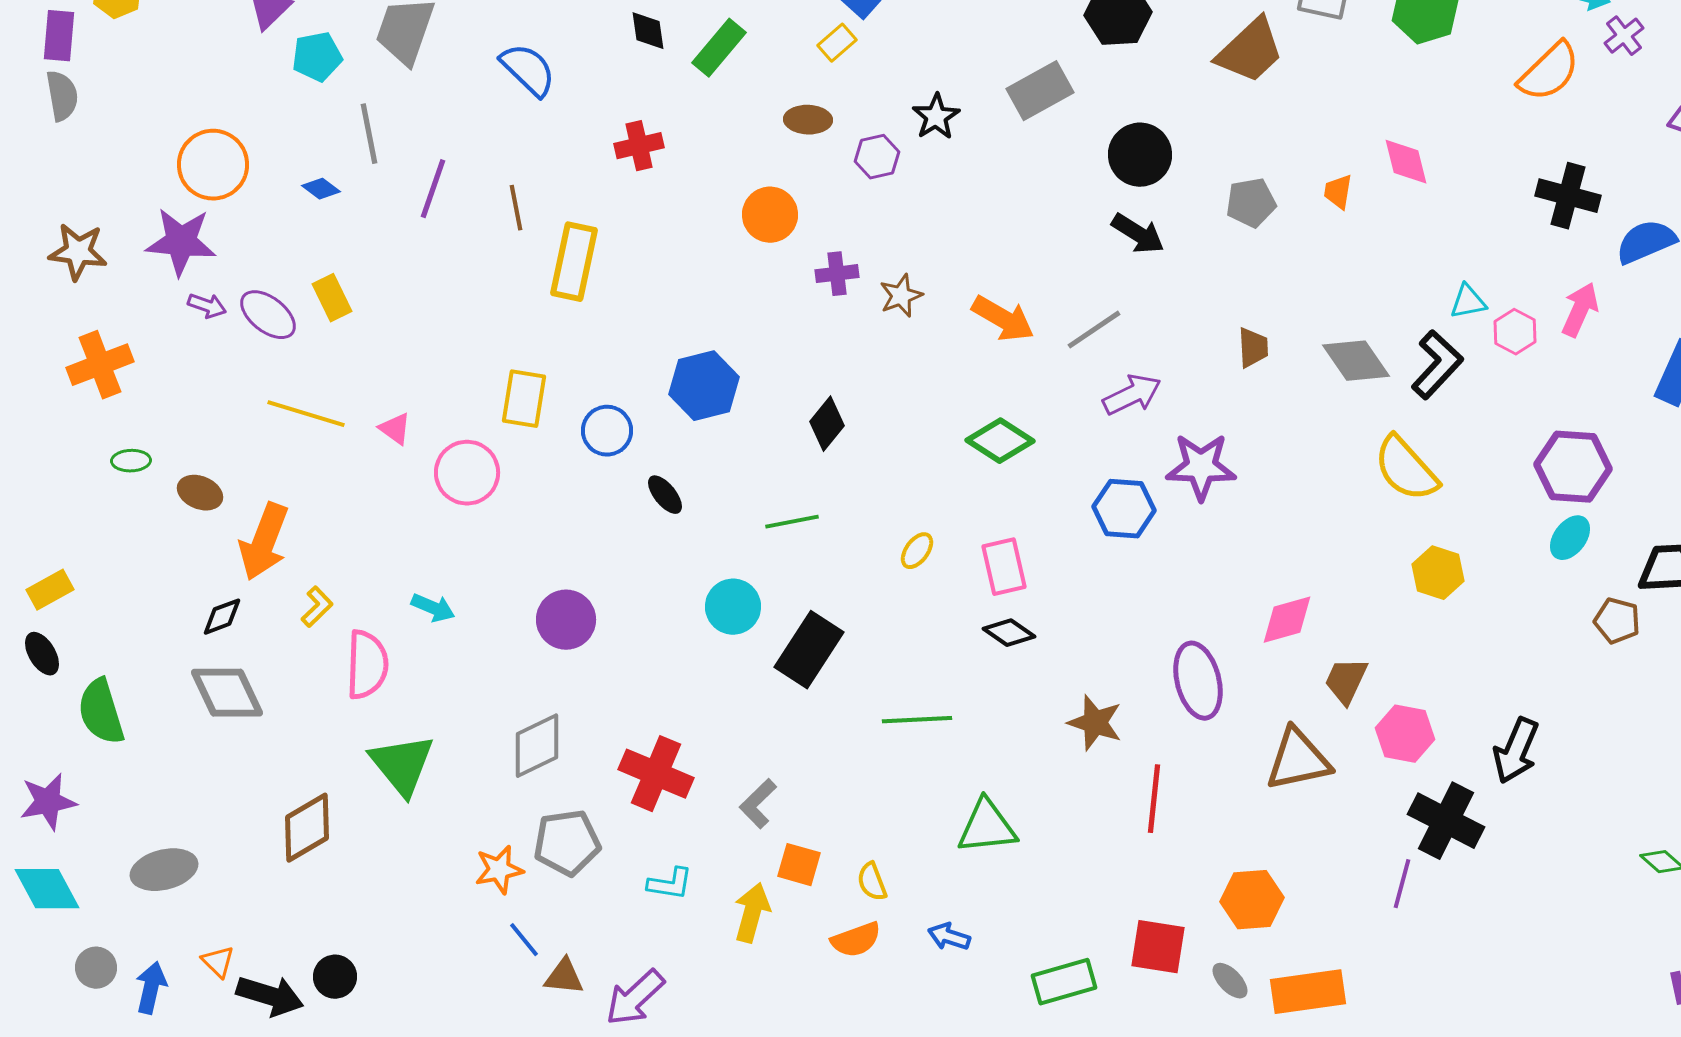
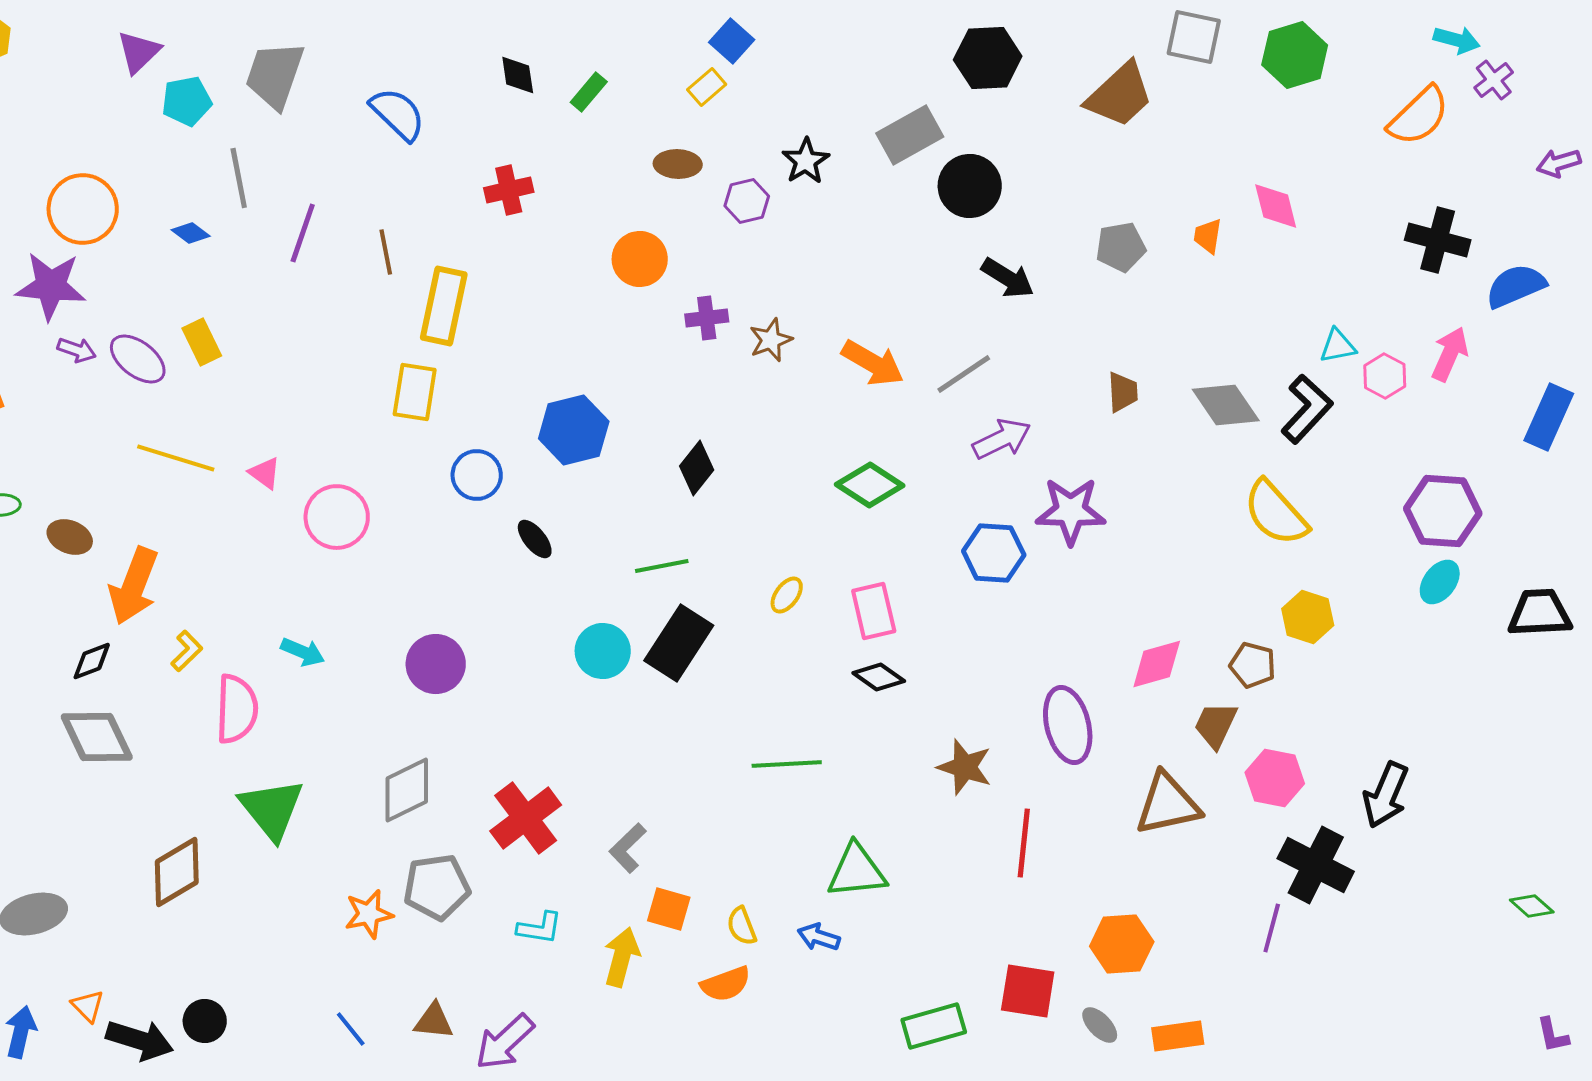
green rectangle: (719, 48) -> (589, 92), size x0.7
black circle: (1140, 155) -> (970, 186), moved
yellow rectangle: (524, 399) -> (415, 392), moved
brown pentagon: (1617, 621) -> (1253, 665), moved
black rectangle: (809, 650) -> (679, 643), moved
red cross: (656, 774) -> (526, 818), turned 30
blue arrow: (949, 937) -> (819, 937), moved
blue line: (524, 940) -> (351, 1029), moved
orange rectangle: (1308, 992) -> (1178, 1036), size x0.7

